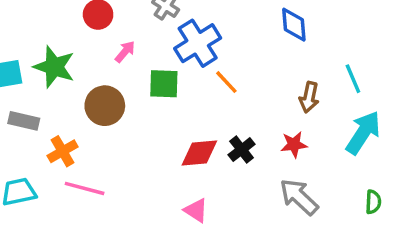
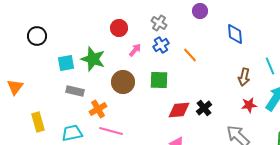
blue cross: (198, 43) -> (161, 45), moved, size x0.6
orange line: (226, 82) -> (190, 55), moved
green square: (164, 84) -> (159, 80), moved
red star: (294, 144) -> (249, 105), moved

